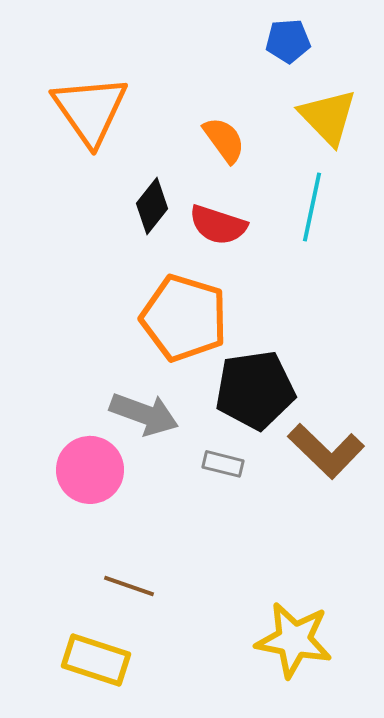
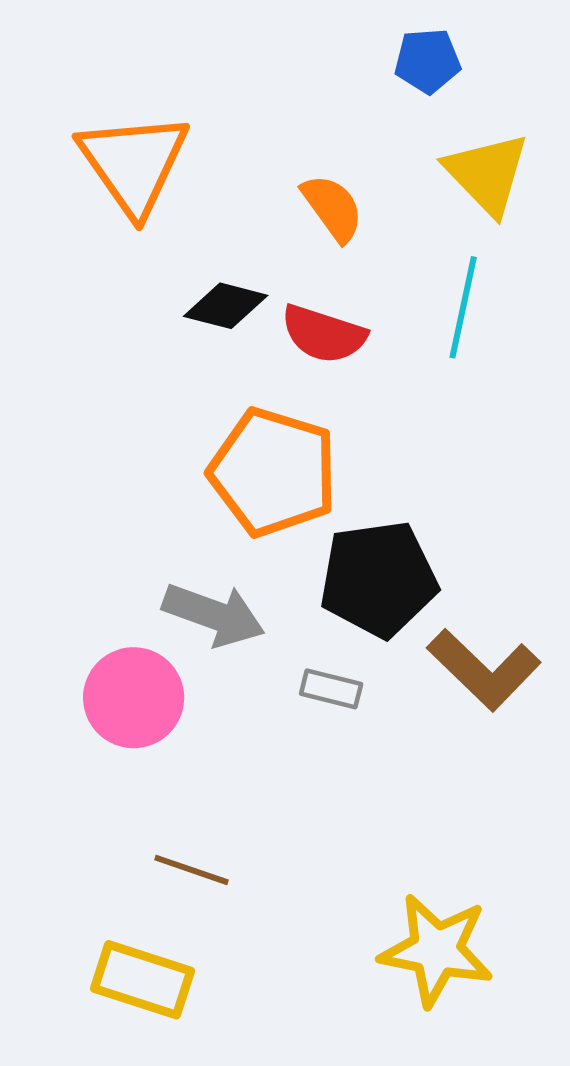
black diamond: (152, 206) -> (226, 306), turned 66

